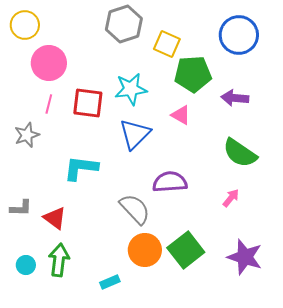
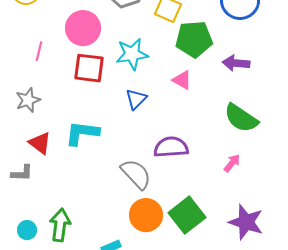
pink circle: (49, 63) -> (83, 28), moved
pink line: (49, 104) -> (39, 51), moved
blue triangle: (135, 134) -> (136, 99), size x0.7
red triangle: (55, 218) -> (40, 143), moved

